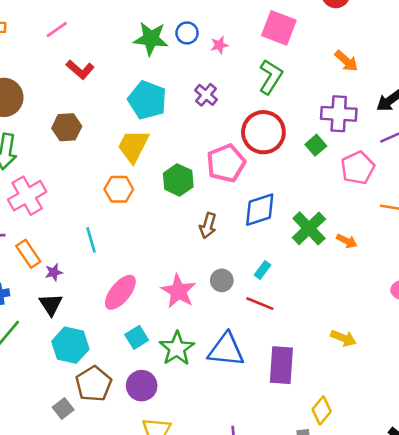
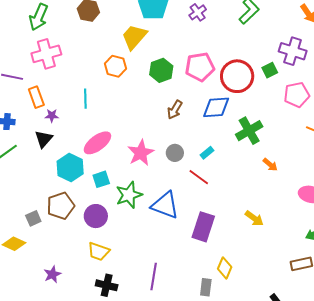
red circle: (263, 132) -> (237, 76), moved
orange arrow: (347, 241) -> (270, 165), moved
cyan hexagon: (70, 345) -> (70, 167), moved
yellow diamond: (322, 410) -> (225, 268), turned -30

